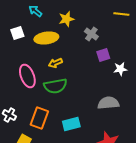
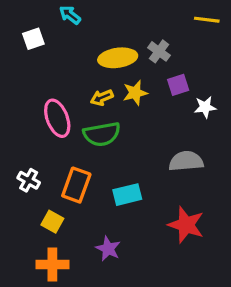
yellow star: (66, 19) -> (135, 93), moved
white square: (17, 33) -> (33, 39), moved
yellow ellipse: (46, 38) -> (118, 58), moved

